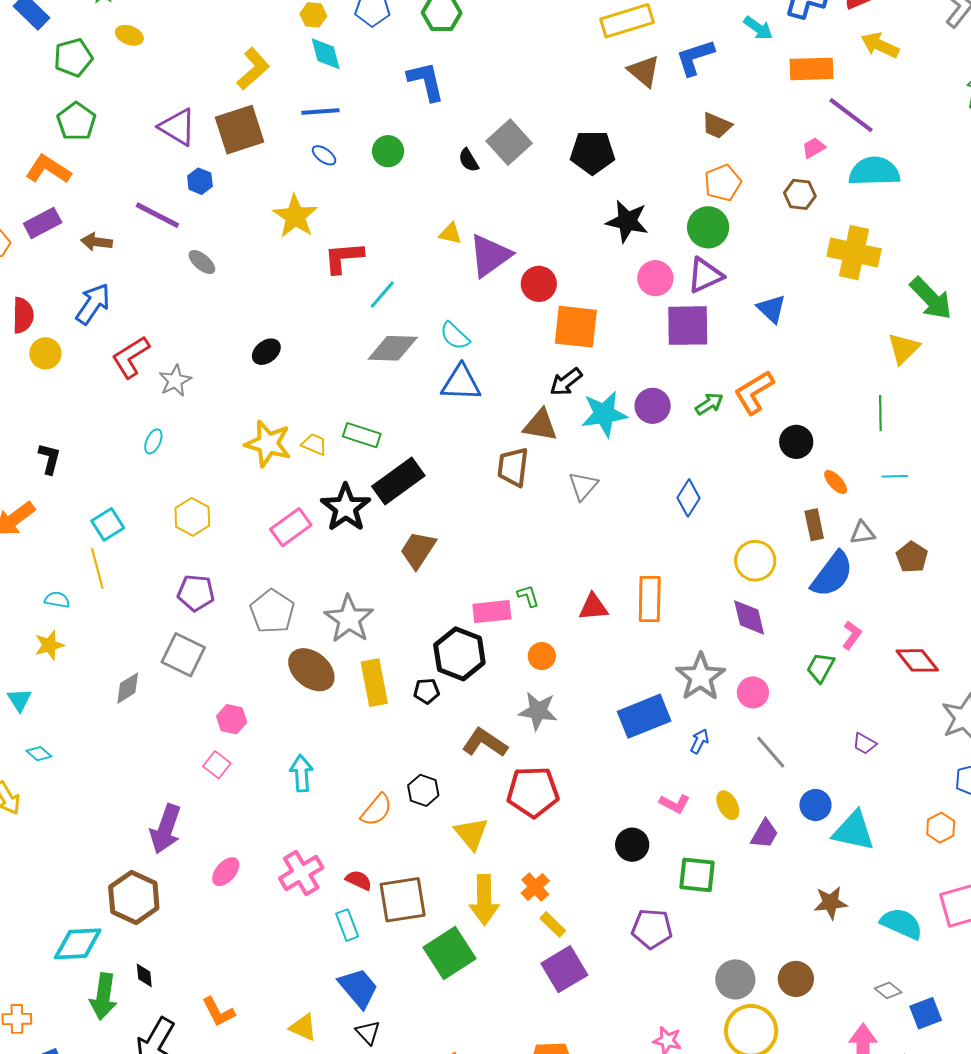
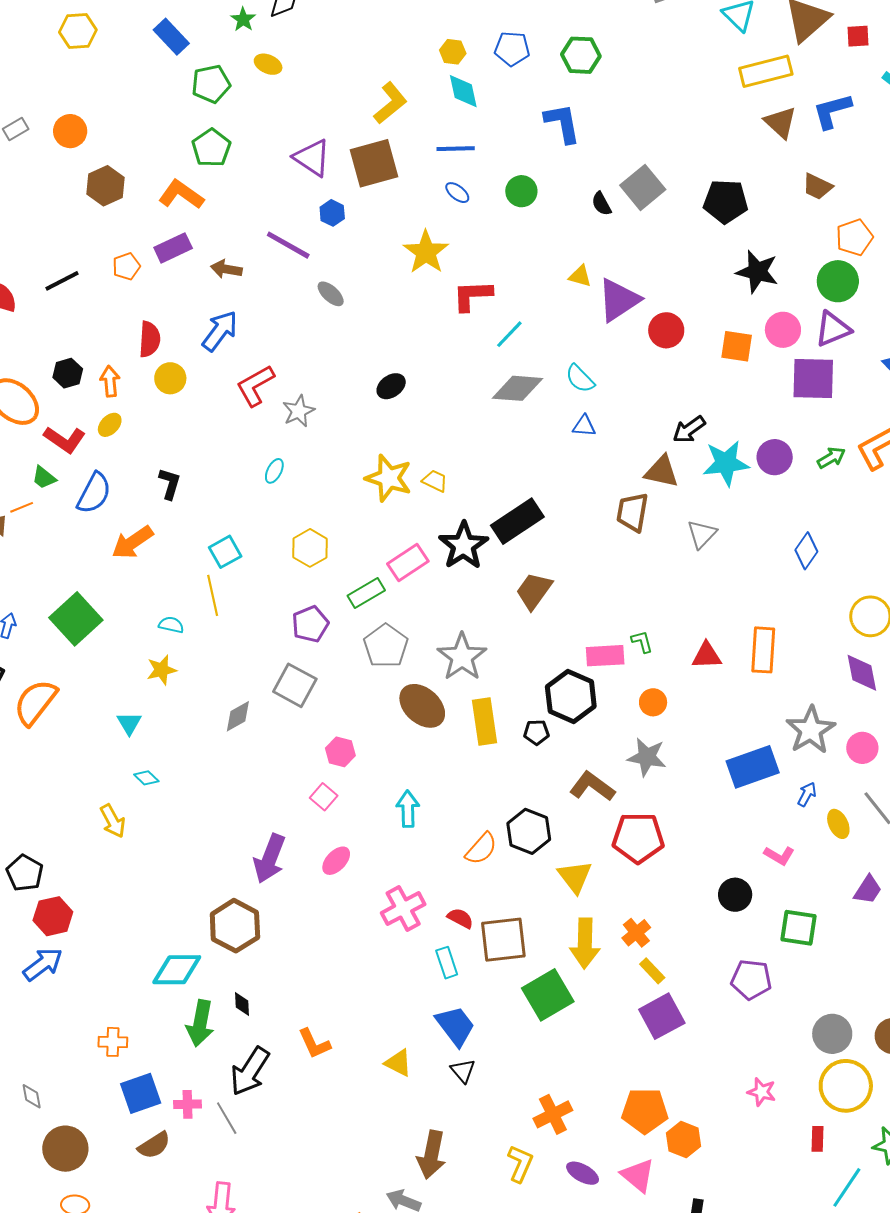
brown trapezoid: (717, 126) -> (817, 186), moved
orange square: (576, 327) -> (737, 346), moved, size x0.7
blue triangle: (461, 383) -> (584, 426), size x0.6
green rectangle: (362, 435) -> (366, 593), moved, turned -51
purple pentagon: (196, 593) -> (310, 624), turned -30
black hexagon: (423, 790) -> (529, 831), size x1.4
yellow ellipse: (728, 805) -> (838, 824), moved
pink ellipse: (226, 872) -> (336, 861), moved

